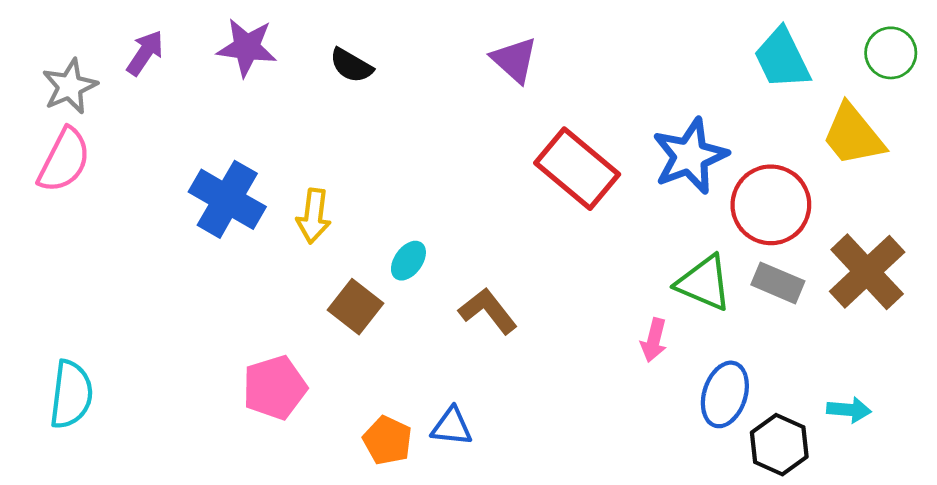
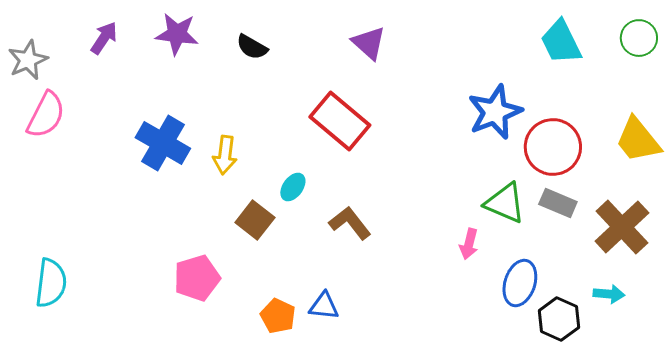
gray star: (70, 86) -> (28, 60), moved
yellow trapezoid: (853, 135) -> (638, 140), moved
red rectangle: (577, 169) -> (340, 121), moved
brown cross: (867, 272) -> (622, 227), moved

